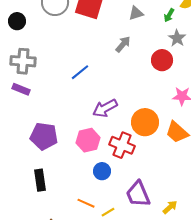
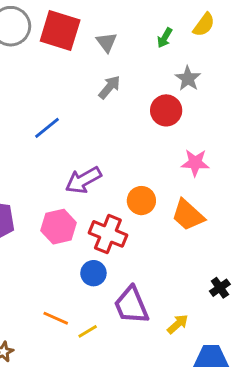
gray triangle: (136, 13) -> (107, 42), moved, turned -49
green arrow: (169, 15) -> (165, 38), moved
orange circle: (145, 122) -> (141, 201), size x0.7
blue circle: (102, 171) -> (93, 273), moved

